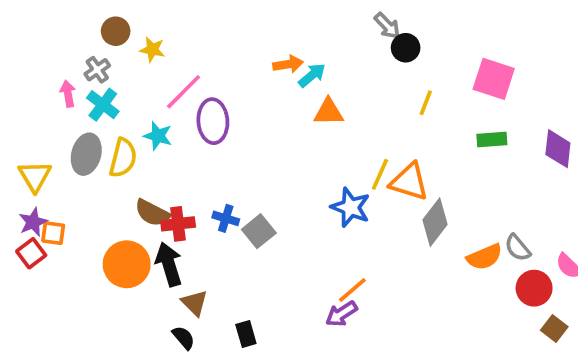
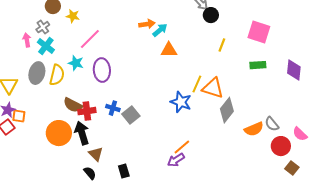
purple ellipse: (213, 121) -> (102, 70), moved

